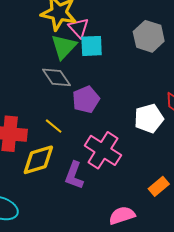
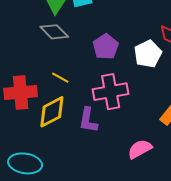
purple pentagon: (86, 99) -> (106, 47), moved
pink cross: (103, 150) -> (111, 92), turned -32

